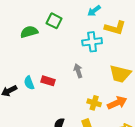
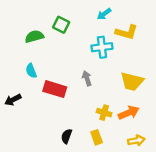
red rectangle: (48, 81) -> (55, 89), size x1.5
cyan semicircle: (29, 83) -> (31, 71), moved

